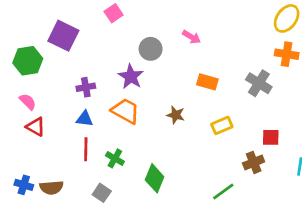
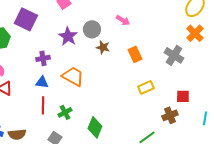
orange cross: (287, 54) -> (195, 33), turned 36
purple star: (131, 77) -> (68, 36), moved
orange rectangle: (207, 82) -> (135, 54), turned 49
brown star: (176, 115) -> (103, 47), moved
green cross: (115, 158) -> (65, 112), turned 32

